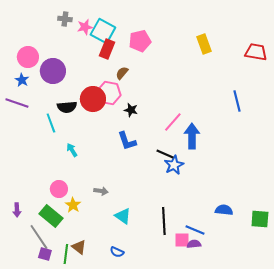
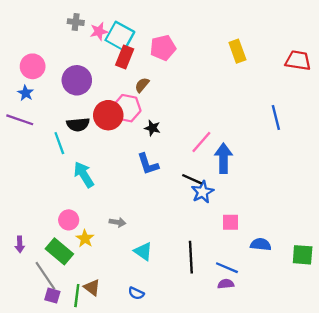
purple circle: (53, 71) -> (77, 80), moved
cyan arrow: (72, 150) -> (84, 175), size x1.6
pink square: (182, 240) -> (230, 222), moved

